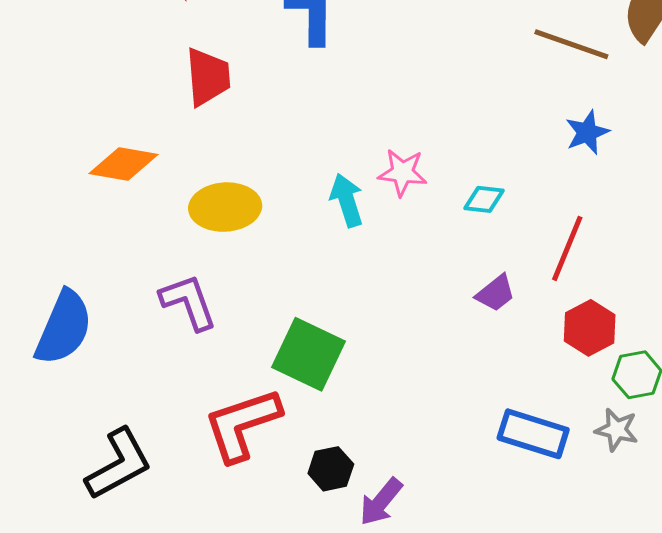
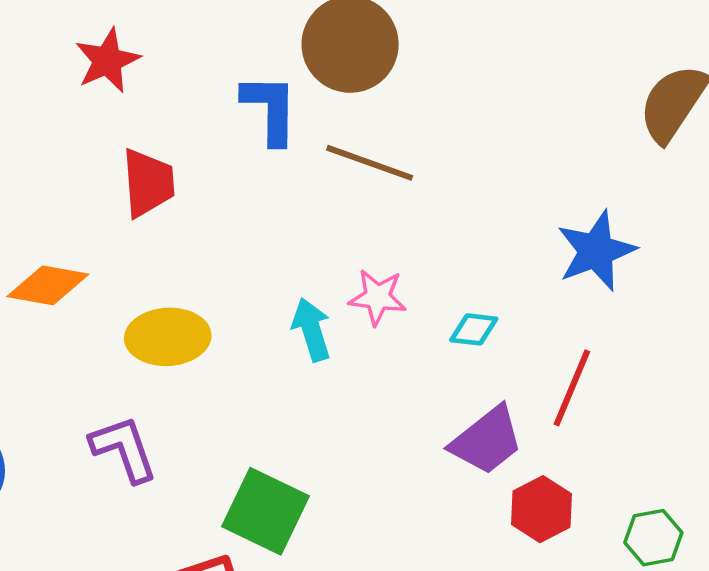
brown line: (571, 44) -> (370, 163), moved
blue star: (587, 132) -> (596, 251), size x1.5
purple trapezoid: (495, 293) -> (487, 440), size x1.6
red hexagon: (590, 328) -> (541, 509), moved

